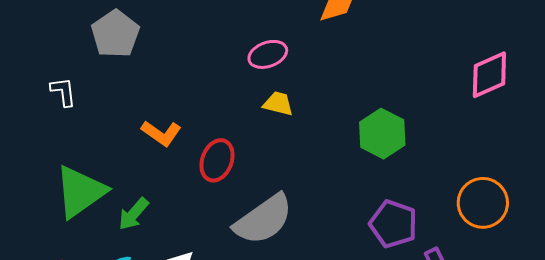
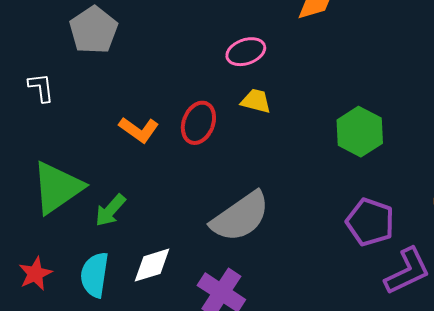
red ellipse: (217, 160) -> (198, 123), moved

